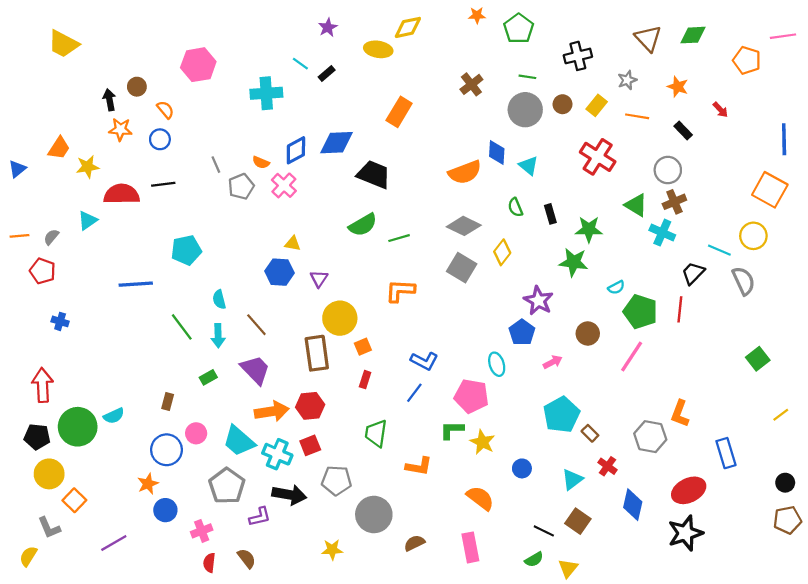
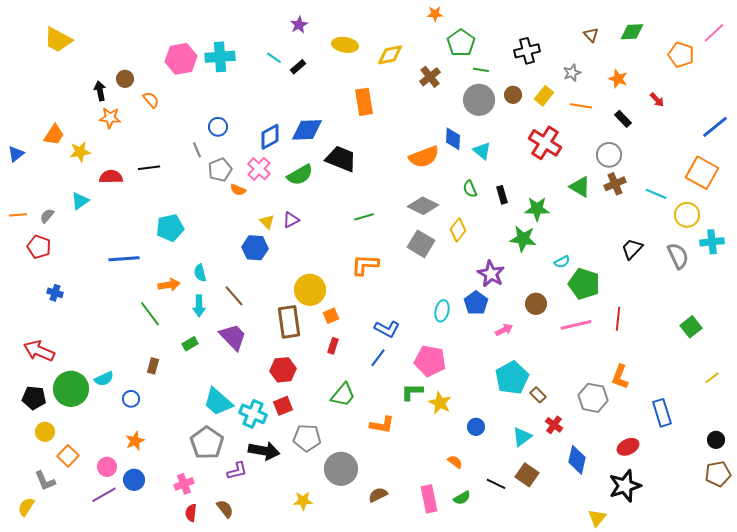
yellow diamond: (408, 27) -> (390, 55), moved
green pentagon: (519, 29) -> (461, 43), moved
pink line: (783, 36) -> (714, 33), turned -35
brown triangle: (648, 38) -> (591, 35), size x0.6
cyan cross: (266, 93) -> (220, 57), moved
orange rectangle: (399, 112) -> (364, 102), turned -40
blue circle: (160, 139) -> (218, 127), moved
blue line: (784, 139) -> (715, 127), turned 52
orange semicircle: (261, 162) -> (238, 190), moved
red semicircle: (122, 194) -> (111, 177), size x0.7
green semicircle: (363, 225) -> (300, 175), moved
cyan cross: (662, 233) -> (712, 242), moved, turned -30
yellow triangle: (293, 244) -> (267, 222), turned 35
cyan line: (719, 250) -> (656, 194), moved
purple triangle: (319, 279) -> (291, 220), moved, turned 30
red line: (680, 309) -> (618, 319), moved
green line: (182, 327) -> (150, 314), moved
pink line: (632, 357) -> (576, 325), turned 44
cyan ellipse: (497, 364) -> (442, 311), moved, turned 30
red arrow: (43, 385) -> (39, 351), turned -64
orange arrow: (272, 411) -> (169, 285), moved, size x0.7
pink circle: (196, 433) -> (107, 467), moved
green trapezoid: (376, 433) -> (343, 395), turned -148
blue circle: (166, 450) -> (131, 399), moved, size x0.6
yellow circle: (49, 474) -> (45, 432), size x0.7
red ellipse: (689, 490) -> (628, 447), size x0.7
orange semicircle: (480, 498) -> (455, 462), moved, size x0.6
blue circle: (165, 510) -> (134, 480), moved
green semicircle: (534, 559) -> (462, 498), moved
yellow triangle: (568, 568) -> (597, 518), moved

